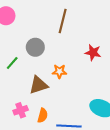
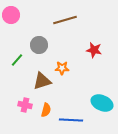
brown line: (63, 21) -> (65, 20), turned 60
pink cross: (21, 110) -> (25, 105), turned 32

